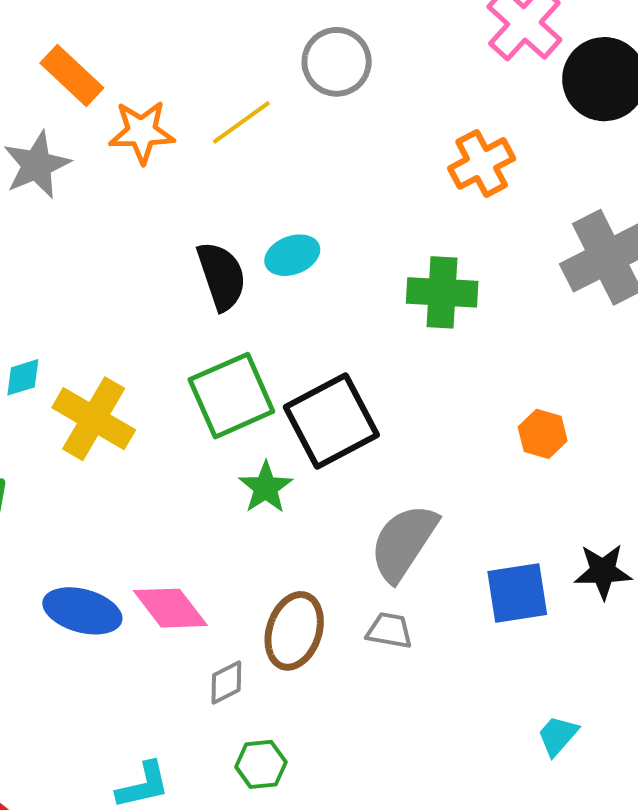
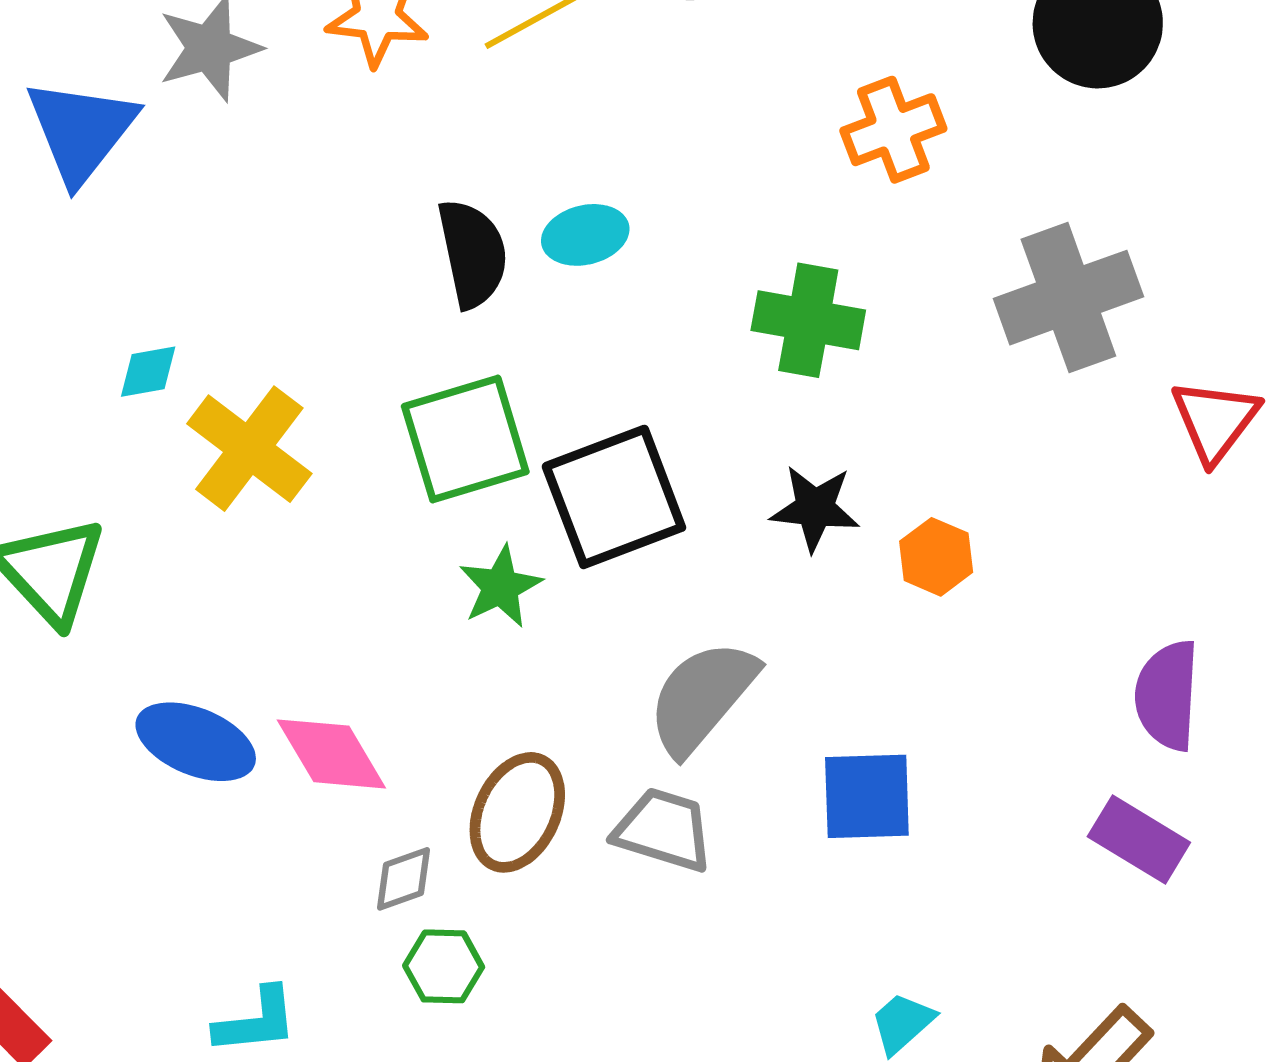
black star: (603, 571) -> (815, 508), moved
gray trapezoid: (389, 631) -> (664, 830), size x1.4
green hexagon: (261, 764) -> (444, 966), moved

